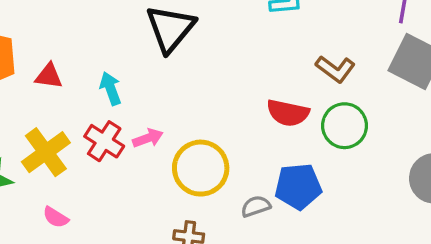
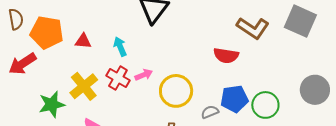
brown L-shape: (335, 69) -> (253, 28), size x1.4
green circle: (345, 126) -> (265, 105), moved

